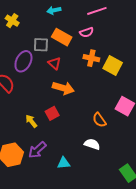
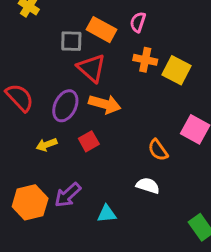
pink semicircle: (87, 32) -> (138, 22), turned 128
purple ellipse: (23, 61) -> (65, 106), moved
red triangle: (55, 63) -> (91, 68), size x1.5
yellow arrow: (31, 121) -> (47, 145), moved, turned -72

